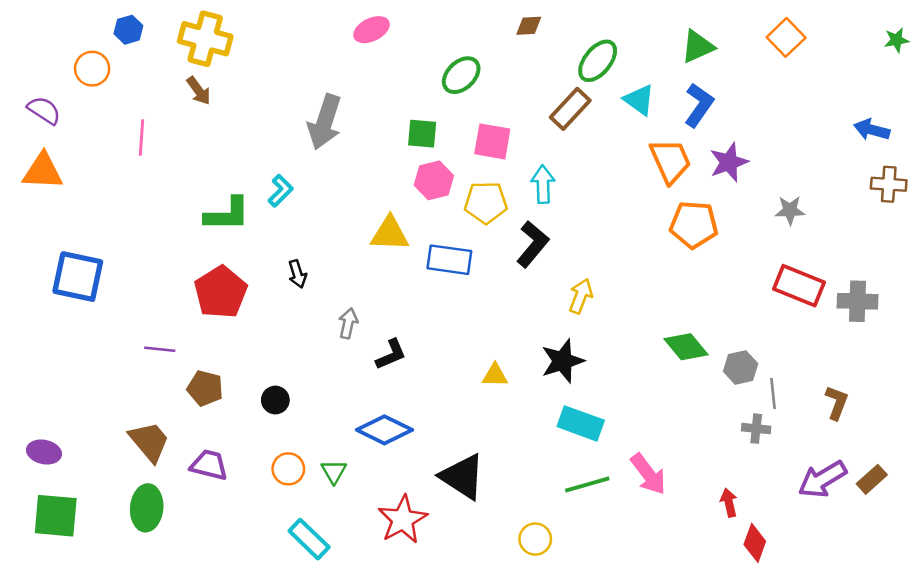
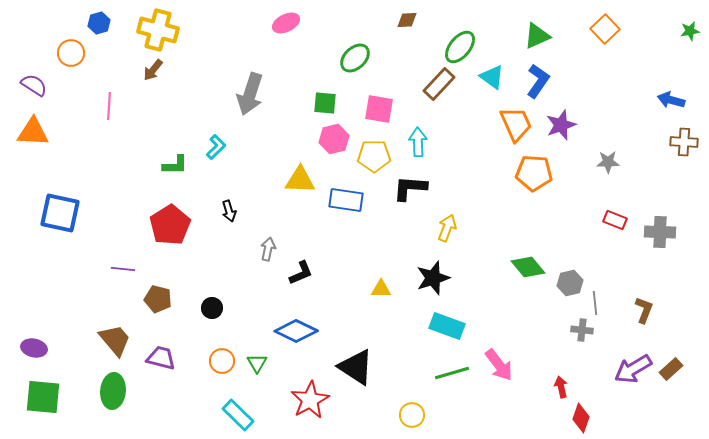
brown arrow: (199, 91) -> (153, 70), turned 75
green L-shape: (227, 214) -> (175, 165), size x0.7
black L-shape: (533, 244) -> (410, 188), turned -126
red rectangle: (799, 286) -> (615, 220), size x0.6

